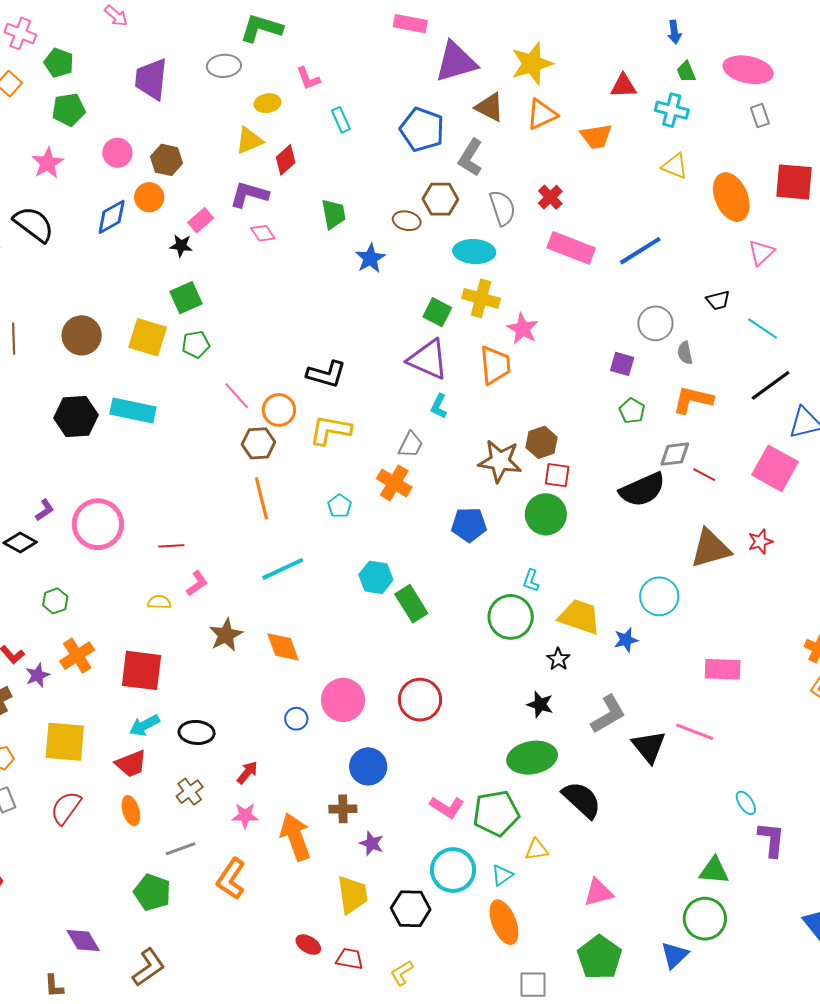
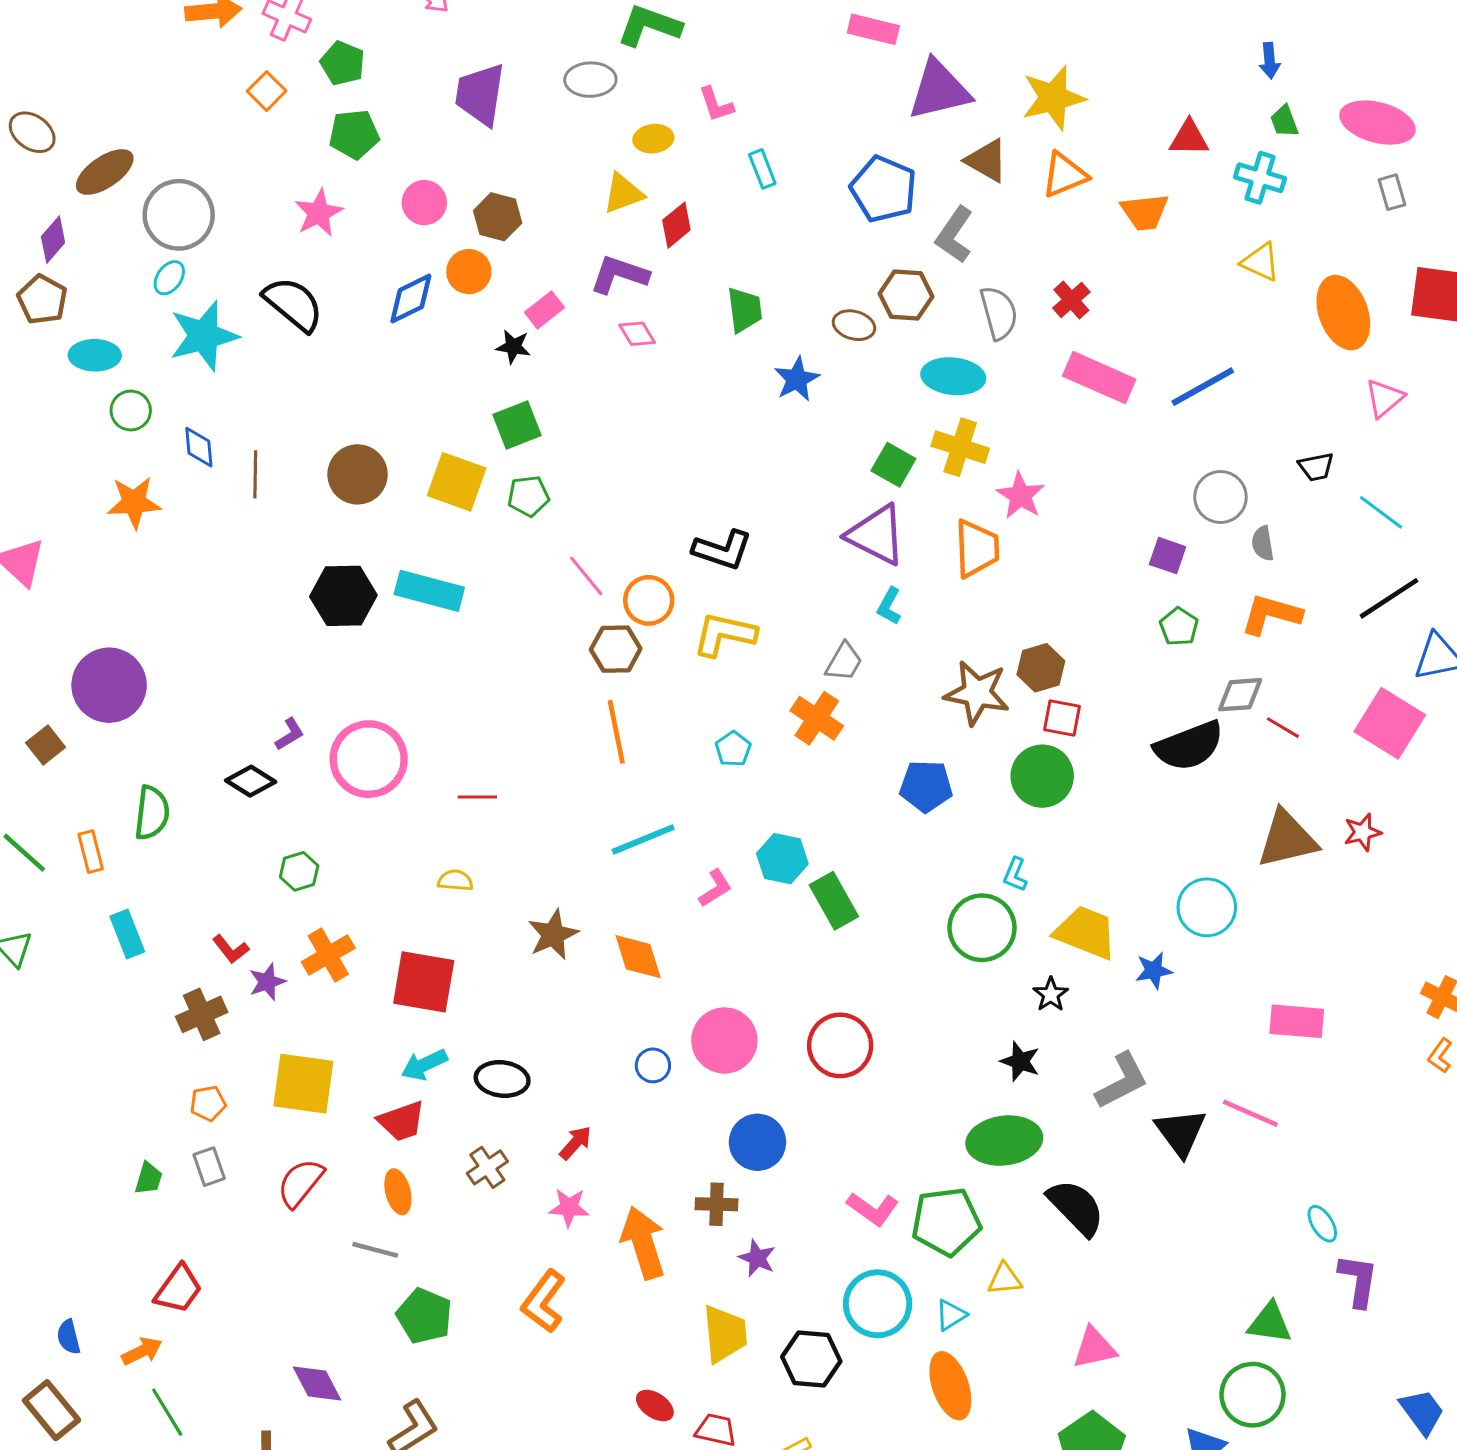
pink L-shape: (197, 583) -> (715, 888), moved
gray line: (181, 849) -> (375, 1250), moved, turned 32

